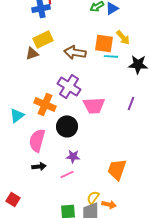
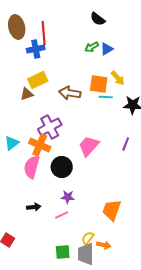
purple cross: (69, 86) -> (50, 127), moved, turned 30
pink trapezoid: (94, 105) -> (89, 146), turned 135
cyan triangle: (17, 115) -> (12, 143), moved
pink semicircle: (37, 140) -> (32, 167), moved

